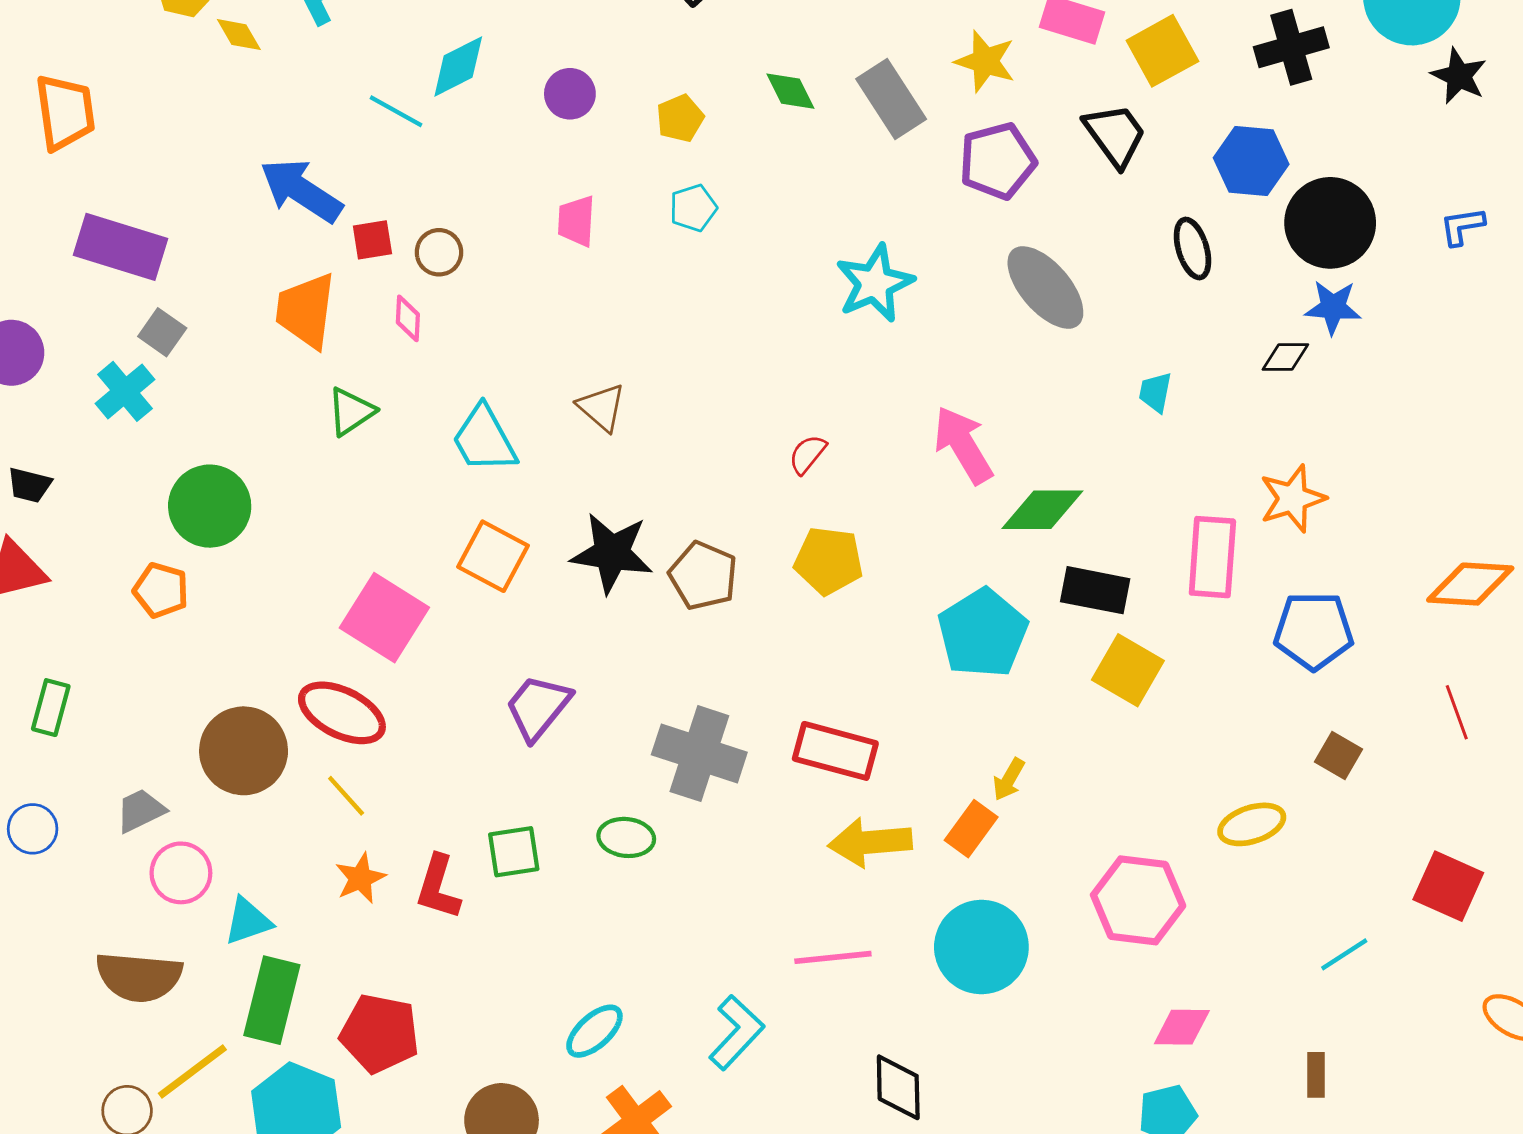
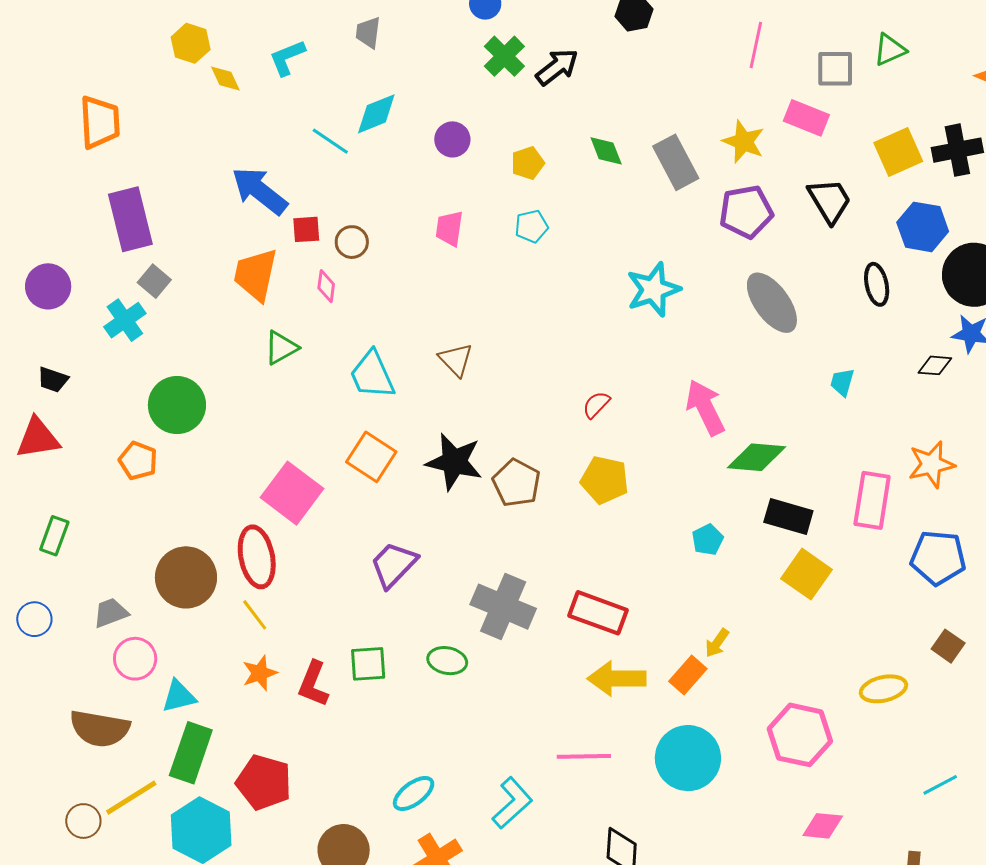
yellow square: (1162, 51) -> (898, 152), moved
purple rectangle: (121, 247) -> (130, 219), turned 54
cyan pentagon: (983, 633) -> (708, 540), size x0.5
red ellipse: (342, 713) -> (257, 557), turned 48

